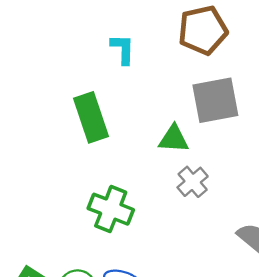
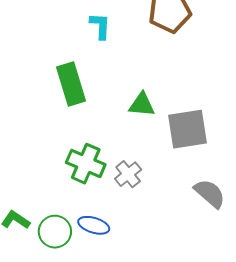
gray square: (215, 100) -> (188, 129), moved
gray cross: (193, 182) -> (128, 174), moved

